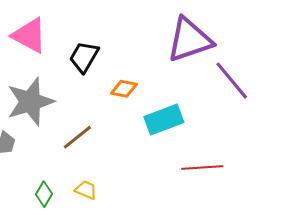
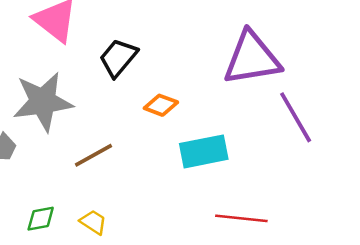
green diamond: (44, 194) -> (41, 219), turned 40

